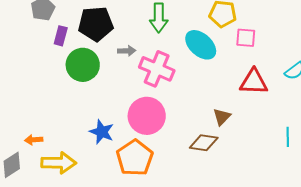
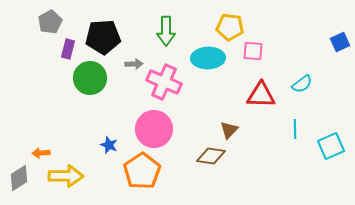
cyan ellipse: (201, 45) -> (208, 58), turned -44
blue star: (102, 132) -> (109, 145), size x0.7
cyan line: (288, 137) -> (295, 129), moved

